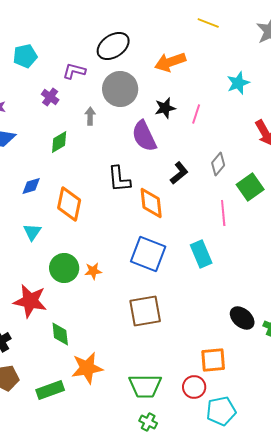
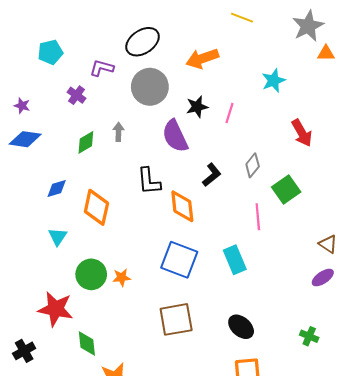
gray arrow: (90, 116) -> (118, 132), moved
black ellipse: (242, 318) -> (241, 327), moved

